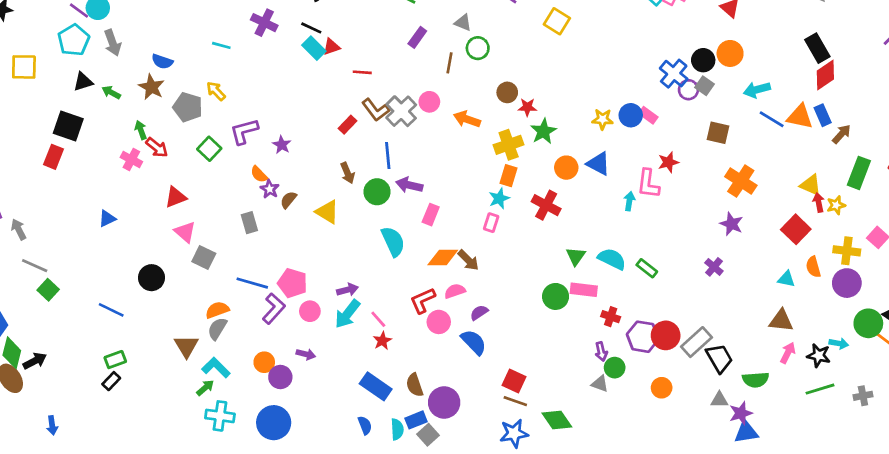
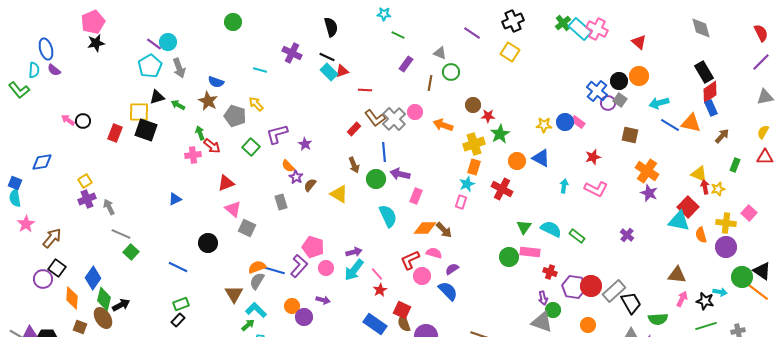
yellow square: (24, 67) -> (139, 112), moved
blue rectangle: (823, 115) -> (711, 108), moved
red rectangle: (53, 157) -> (115, 133), moved
pink cross: (131, 160) -> (193, 155), turned -35
green rectangle: (859, 173) -> (735, 165), size x0.6
pink L-shape: (648, 184) -> (596, 189), moved, turned -70
purple star: (731, 224) -> (649, 193), moved
cyan triangle: (786, 279) -> (679, 221), moved, size x1.6
blue line: (252, 283) -> (273, 270), moved
pink semicircle: (455, 291) -> (434, 253), turned 35
red square: (514, 381) -> (402, 310), moved
gray triangle: (600, 384) -> (542, 322), size x1.6

